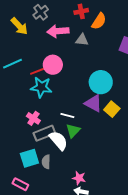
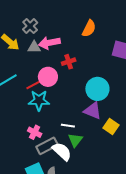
red cross: (81, 11) -> (69, 62), moved
gray triangle: (82, 40) -> (34, 47), moved
yellow square: (112, 109) -> (111, 126), moved

